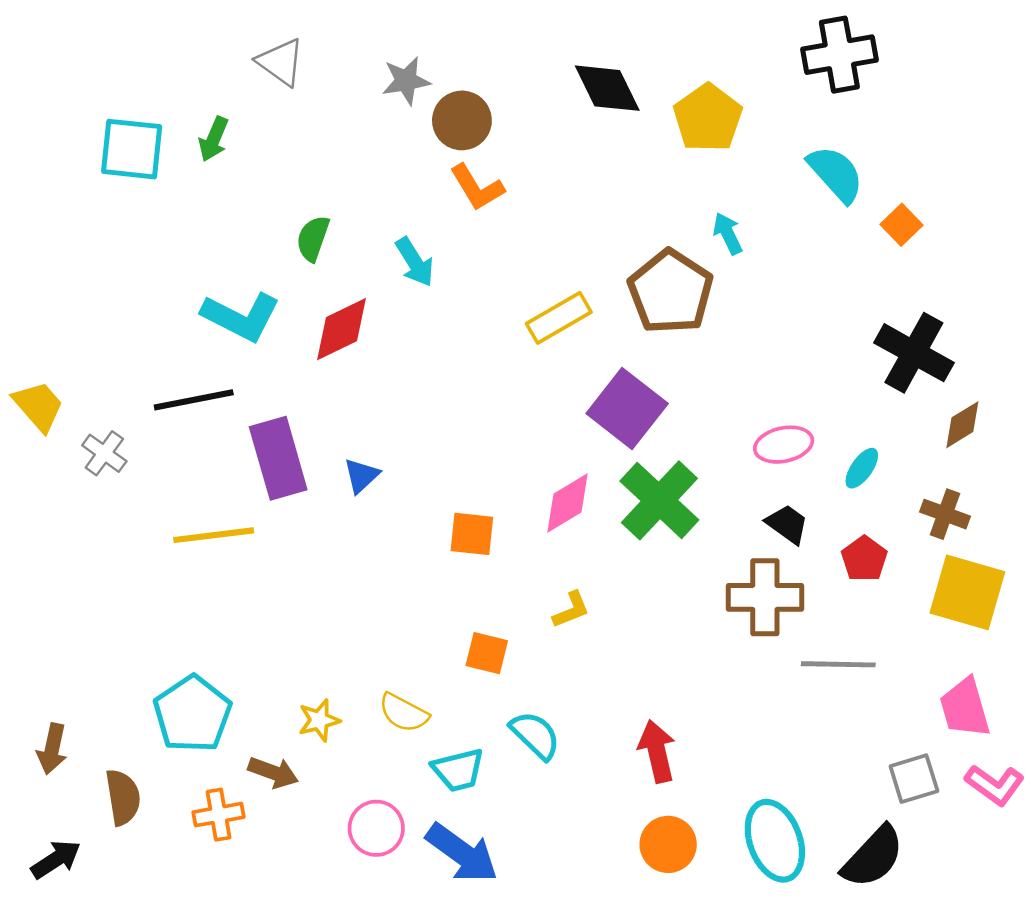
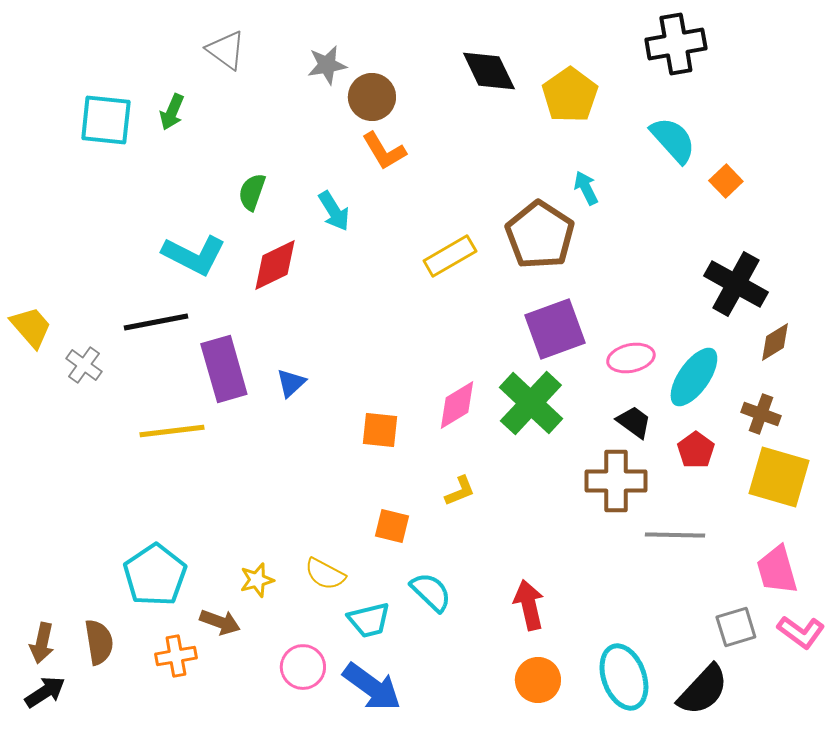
purple square: (627, 409) -> (555, 329), moved, turned 32
cyan ellipse: (862, 468) -> (694, 377), size x1.8
brown arrow: (52, 749) -> (42, 643), moved

